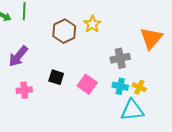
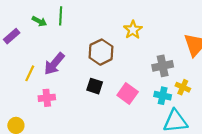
brown hexagon: (64, 31) -> (101, 52), moved
yellow cross: (139, 87) -> (183, 87), moved
pink cross: (24, 90) -> (47, 98), moved

